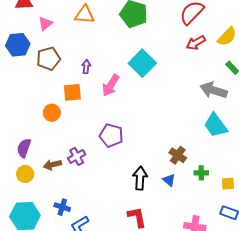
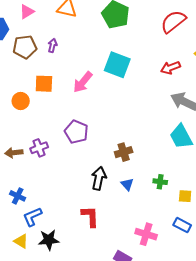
red arrow: (196, 43) -> (170, 68), moved
cyan square: (142, 63) -> (117, 65), turned -32
purple arrow: (86, 67) -> (52, 46), moved
brown cross: (178, 155) -> (124, 152), moved, turned 30

